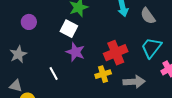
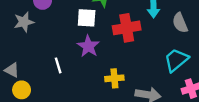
white square: (69, 29) -> (87, 18), turned -36
red cross: (116, 53) -> (127, 28), moved
gray star: (18, 54) -> (24, 22), moved

